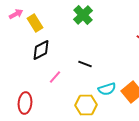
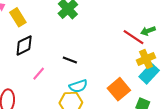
cyan semicircle: (107, 89) -> (78, 86), moved

